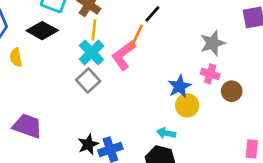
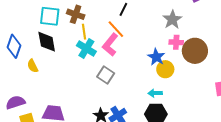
black diamond: (42, 31) -> (47, 42), turned 65
orange line: (136, 37) -> (116, 29), turned -54
gray square: (88, 80) -> (106, 75), moved
brown circle: (232, 91) -> (195, 51), size x1.6

